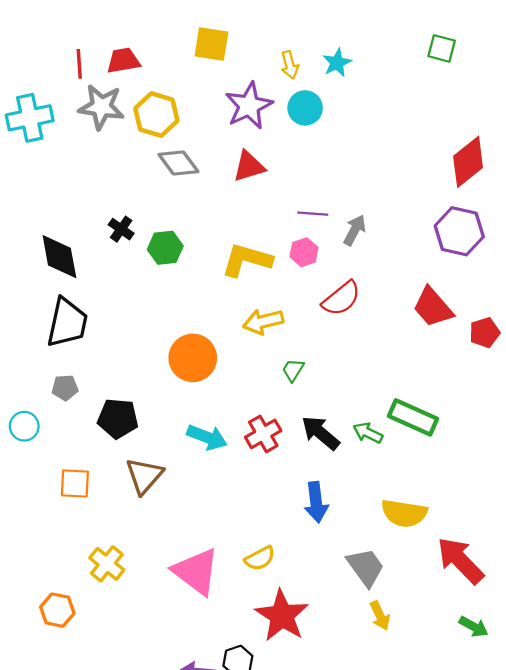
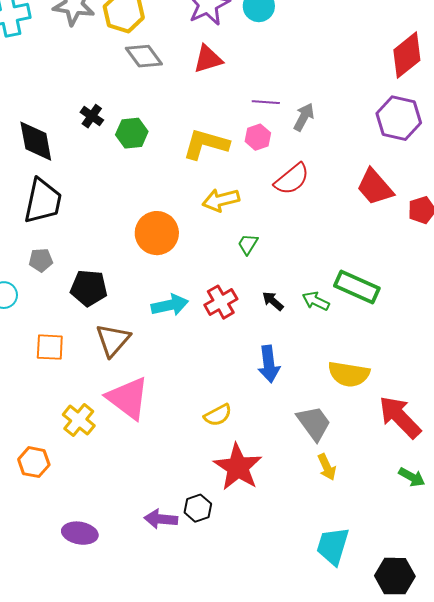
black arrow: (320, 433) -> (273, 301), size x0.6
cyan arrow: (207, 437) -> (170, 305), turned -33
pink triangle: (196, 572) -> (128, 398), moved

